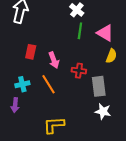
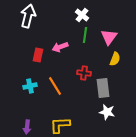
pink triangle: (105, 33) -> (109, 37), turned 36
pink arrow: (54, 60) -> (60, 47), moved, turned 91
purple arrow: (15, 105) -> (27, 127), moved

